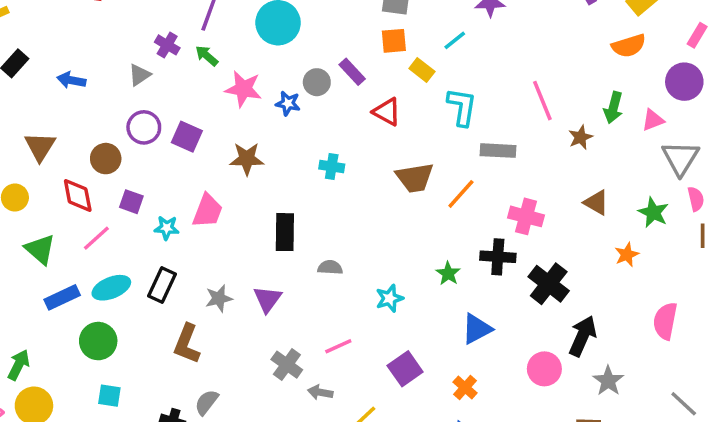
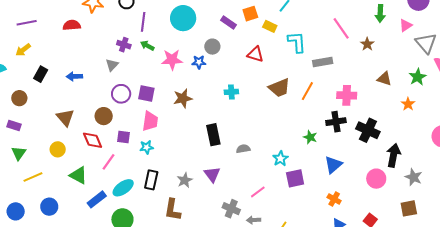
purple rectangle: (352, 72) -> (229, 22), moved
green arrow: (613, 108) -> (380, 13), moved
pink trapezoid: (208, 211) -> (150, 121), moved
green star: (653, 212) -> (418, 77), turned 30
purple square: (405, 369) -> (295, 178), moved, turned 36

